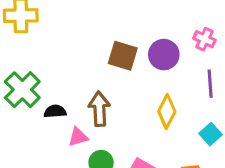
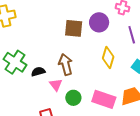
pink triangle: (78, 137) -> (56, 85), turned -40

